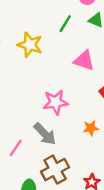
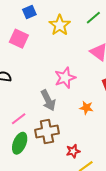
pink star: (56, 102) -> (65, 78), turned -30
pink line: (16, 148) -> (19, 119), moved

